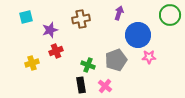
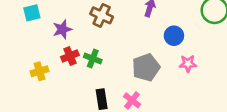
brown cross: (81, 19) -> (102, 15), turned 36
blue circle: (138, 35) -> (174, 36), size x0.6
green cross: (88, 65) -> (93, 59), moved

